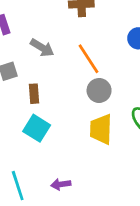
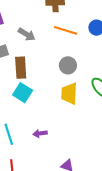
orange line: (88, 59) -> (66, 30), moved, turned -40
brown rectangle: (34, 94) -> (21, 68), size x1.5

